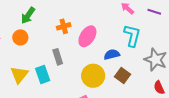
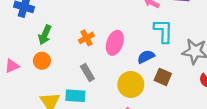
cyan rectangle: (43, 75) -> (75, 96), turned -54

